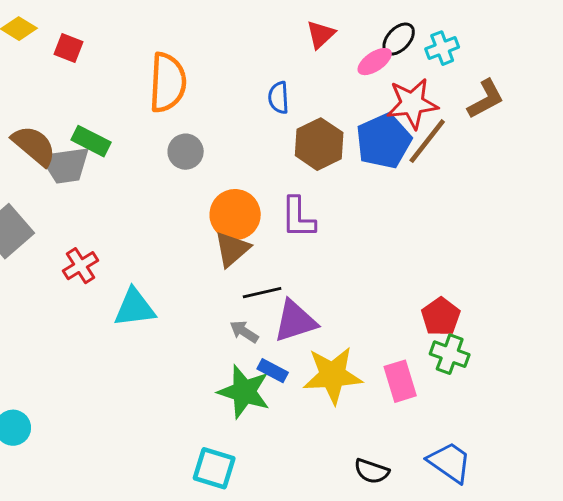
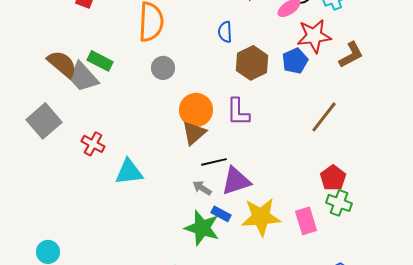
brown L-shape: (486, 99) -> (351, 55), moved
blue pentagon: (384, 141) -> (295, 61), size x0.7
brown line: (427, 141) -> (324, 117), moved
gray trapezoid: (65, 165) -> (83, 77), turned 56
red cross: (80, 266) -> (93, 144), turned -30

